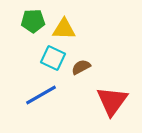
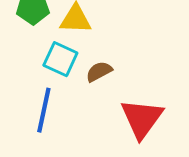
blue line: (41, 95) -> (44, 110), turned -48

